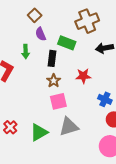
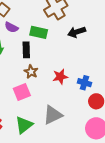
purple semicircle: (41, 34) -> (11, 27), turned -32
red star: (83, 76) -> (60, 77), moved
pink square: (58, 101) -> (22, 92), moved

